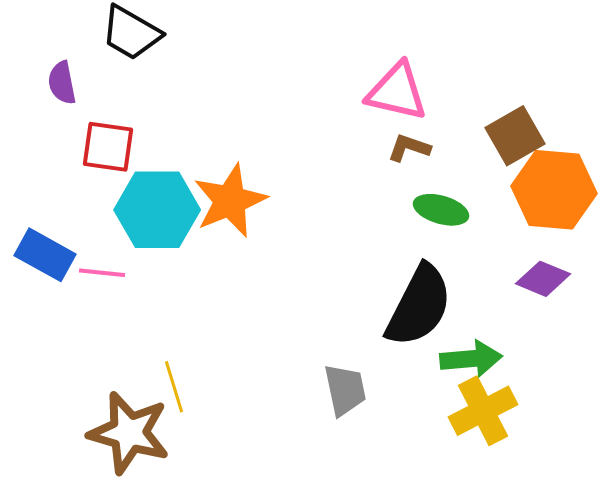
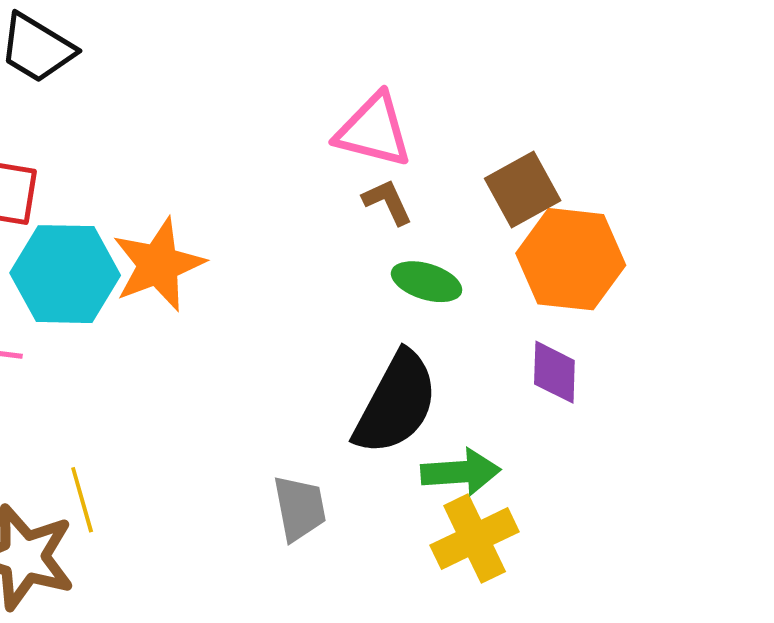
brown L-shape: (409, 148) -> (387, 202), turned 45
purple diamond: (543, 279) -> (554, 372), turned 68

